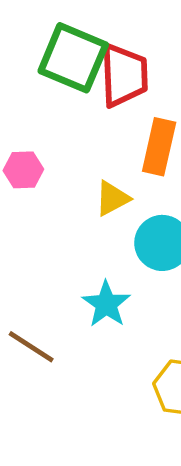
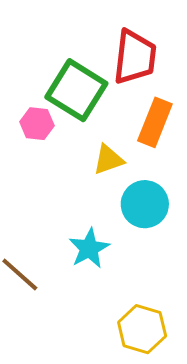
green square: (73, 58) -> (76, 90), moved

